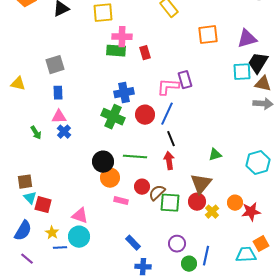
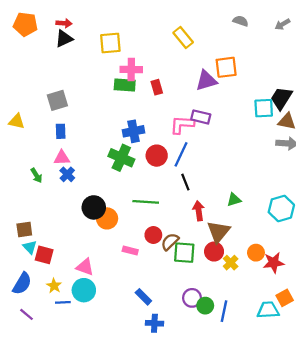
purple triangle: (247, 39) -> (206, 81), moved
purple rectangle: (185, 80) -> (201, 117), turned -60
red arrow: (169, 161) -> (199, 211), moved
black circle: (103, 162) -> (94, 207), moved
orange circle: (110, 178) -> (107, 218), moved
green circle: (189, 264) -> (205, 306), moved

